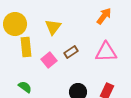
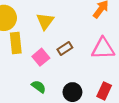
green semicircle: (25, 87) -> (39, 87), moved

